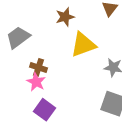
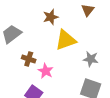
pink star: (36, 82) -> (46, 71), moved

